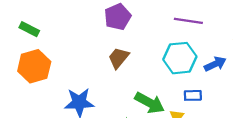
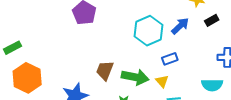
green rectangle: (29, 29) -> (13, 48), turned -36
brown trapezoid: (119, 58) -> (105, 70), moved

